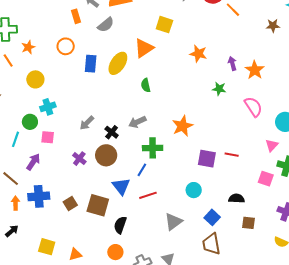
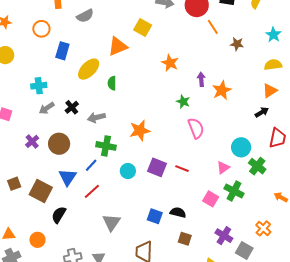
brown star: (273, 26) -> (237, 44), moved
yellow ellipse: (118, 63) -> (89, 69), moved
cyan cross: (48, 107) -> (39, 86), moved
pink semicircle: (253, 107) -> (196, 128), moved
black cross: (112, 132) -> (72, 107), moved
cyan circle: (194, 190) -> (128, 171), moved
red line: (148, 195) -> (92, 191), turned -36
blue square: (212, 217) -> (155, 216), moved, turned -35
gray triangle: (173, 222) -> (111, 222), turned -30
orange circle: (115, 252) -> (38, 240), moved

